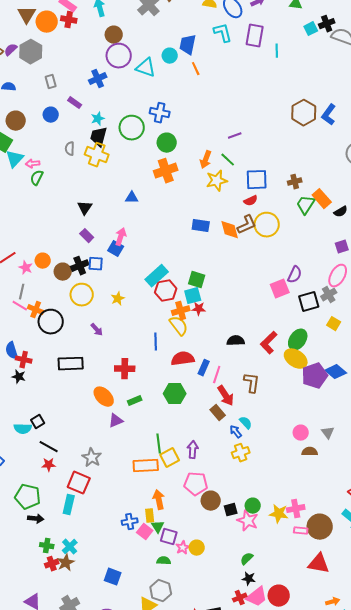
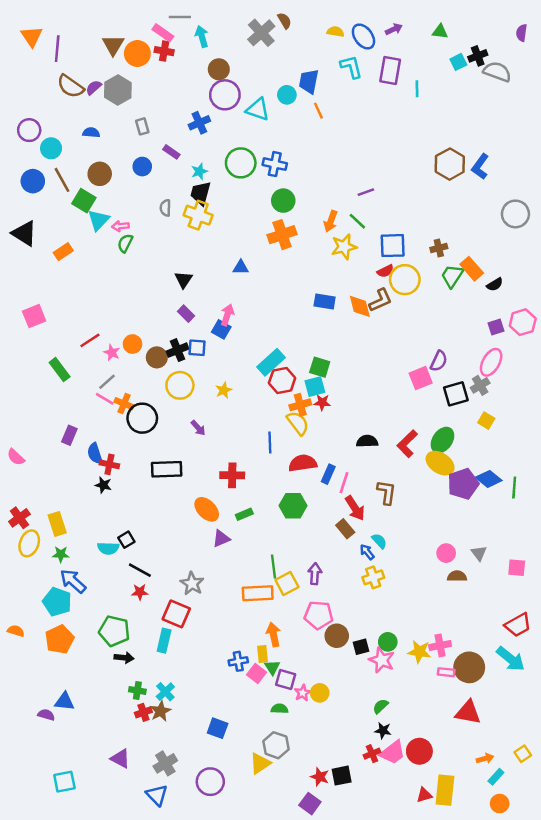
green circle: (132, 128) -> (241, 163), moved
yellow circle: (267, 225) -> (405, 280), moved
gray line: (22, 292) -> (107, 382), turned 35

